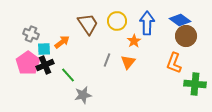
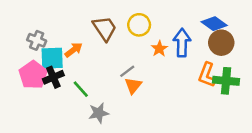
blue arrow: (147, 23) -> (182, 43), moved
cyan square: (44, 49) -> (52, 58), size x1.5
gray line: (107, 60) -> (127, 71), turned 32
orange triangle: (128, 62) -> (133, 86), moved
green cross: (195, 84) -> (226, 81), moved

